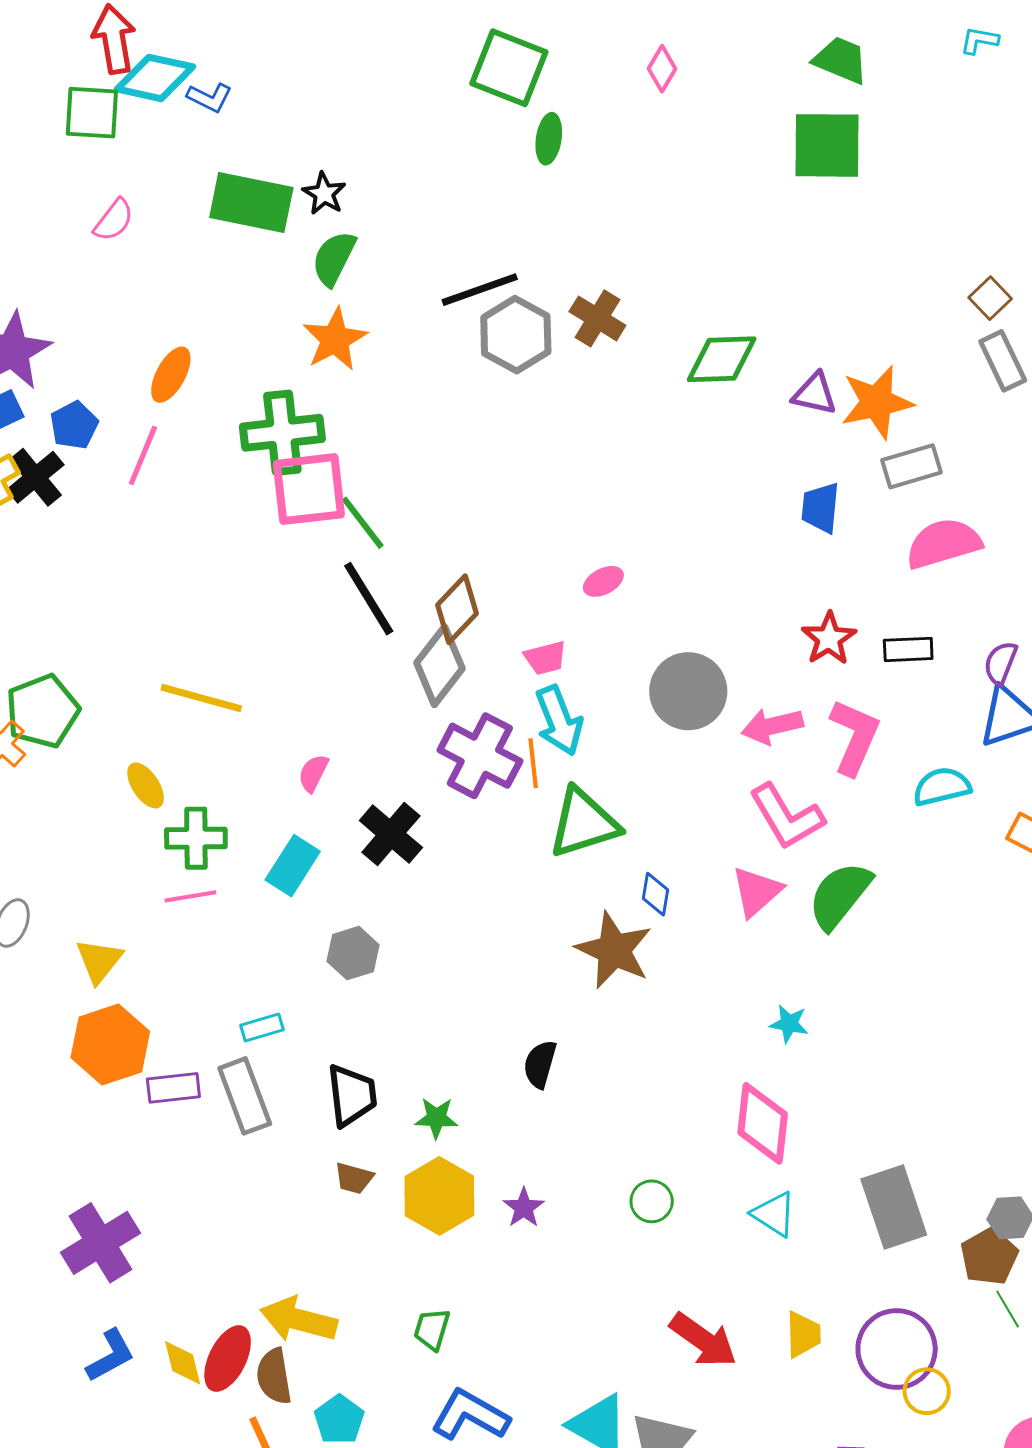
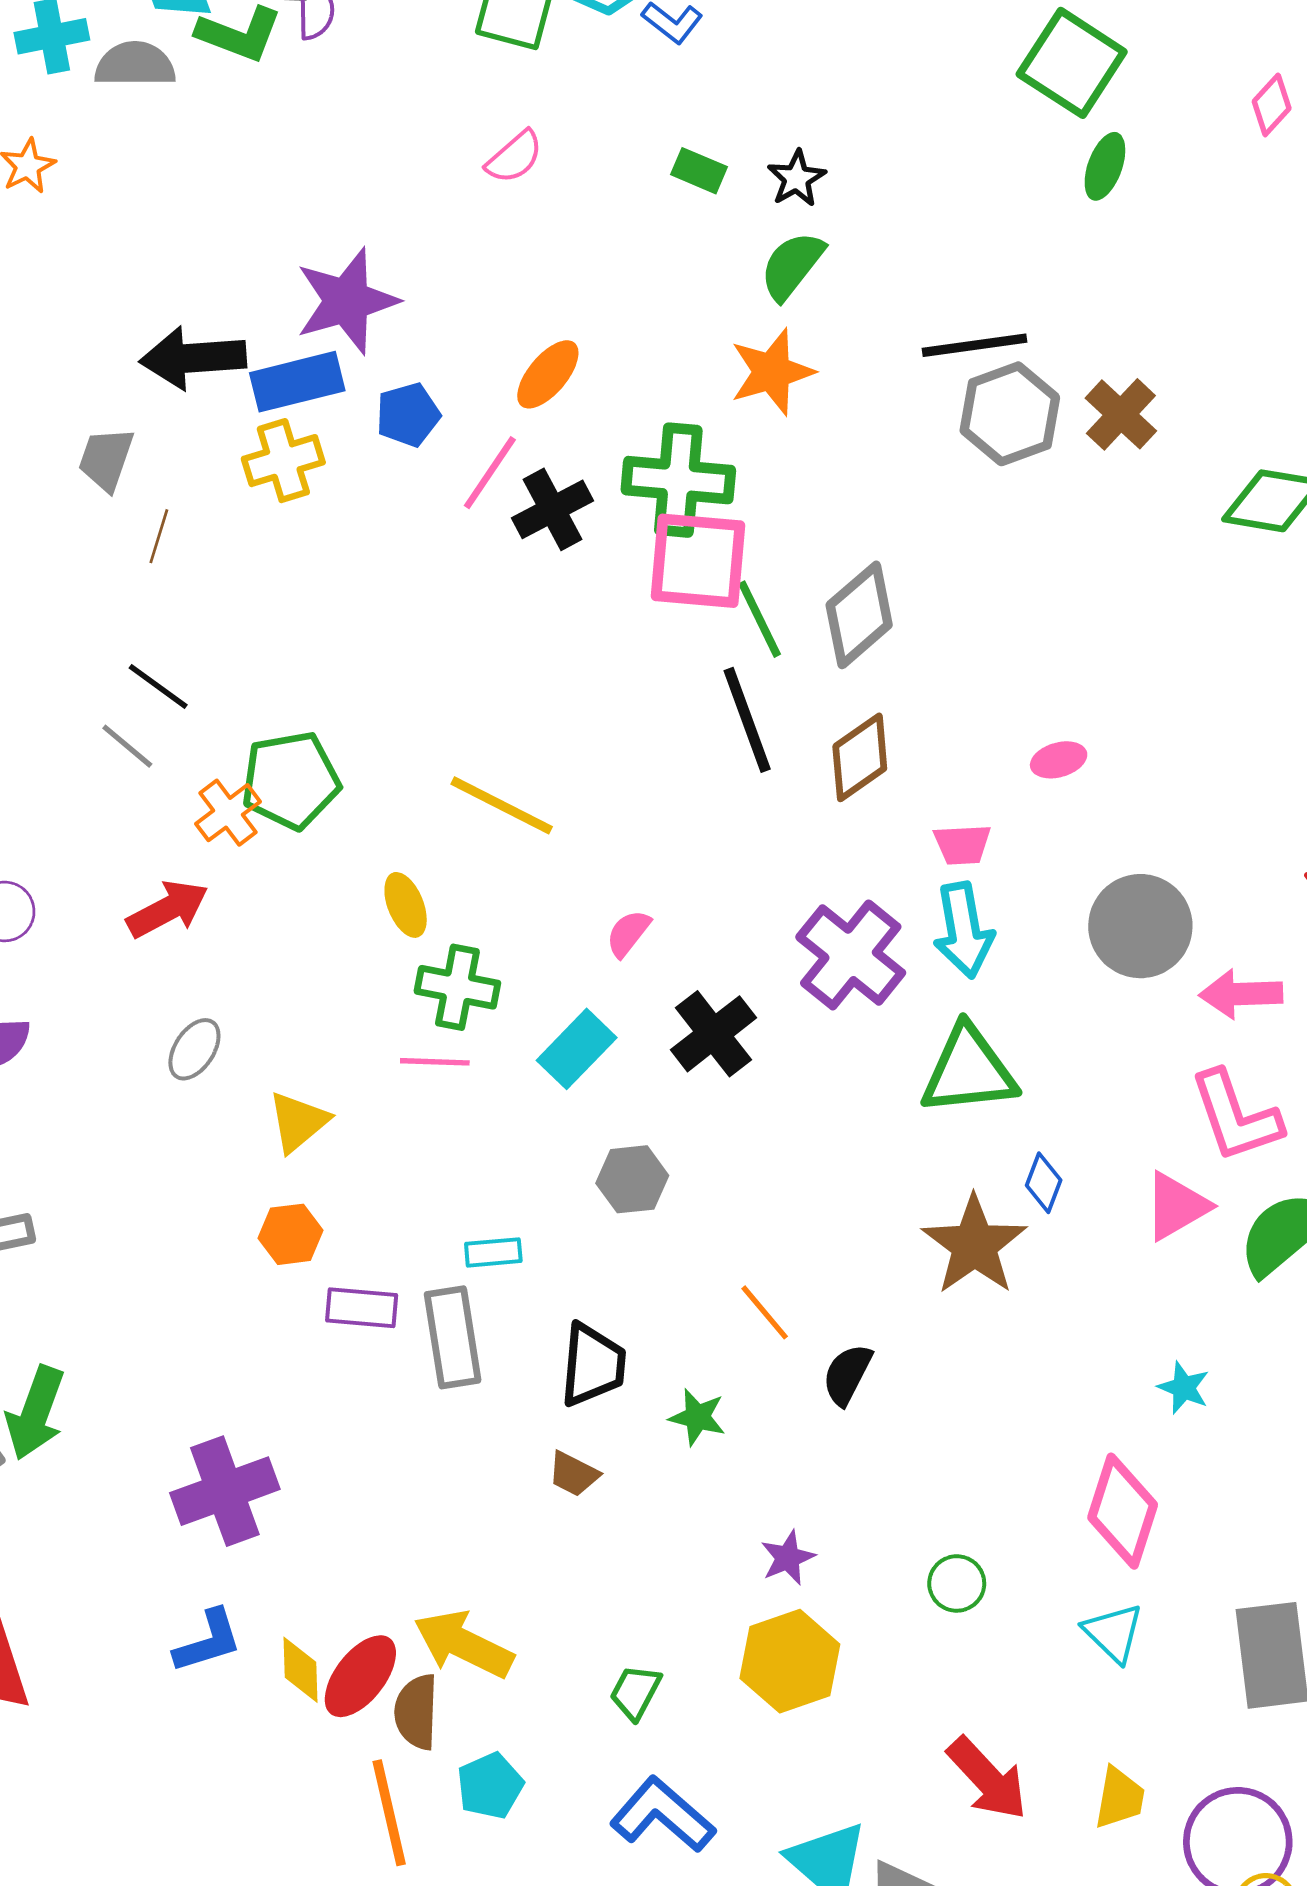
green rectangle: (251, 202) -> (699, 171), size x0.5
black cross: (35, 477) -> (553, 509), moved
gray diamond: (440, 666) -> (859, 615), moved
orange line: (533, 763) -> (765, 1312), moved, turned -45
orange hexagon: (110, 1044) -> (291, 1234), size x0.6
yellow hexagon: (439, 1196) -> (790, 1661), moved

